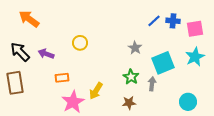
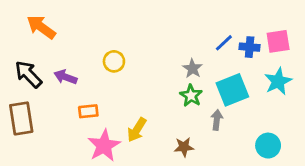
blue line: (154, 21) -> (224, 43), moved
blue cross: (173, 21) -> (250, 47), moved
green star: (131, 77) -> (191, 96), moved

